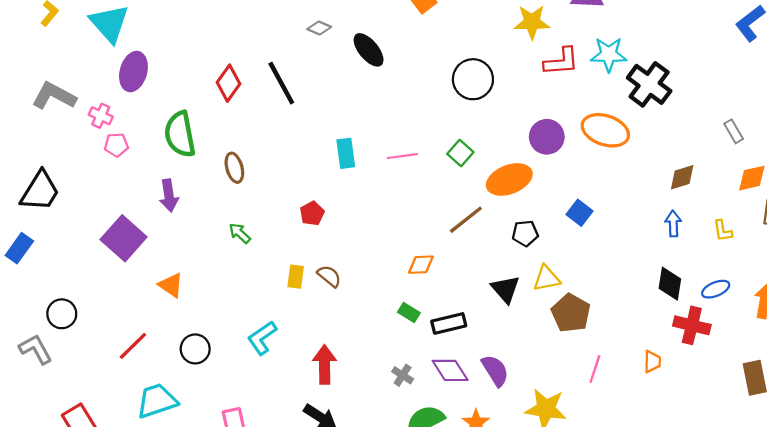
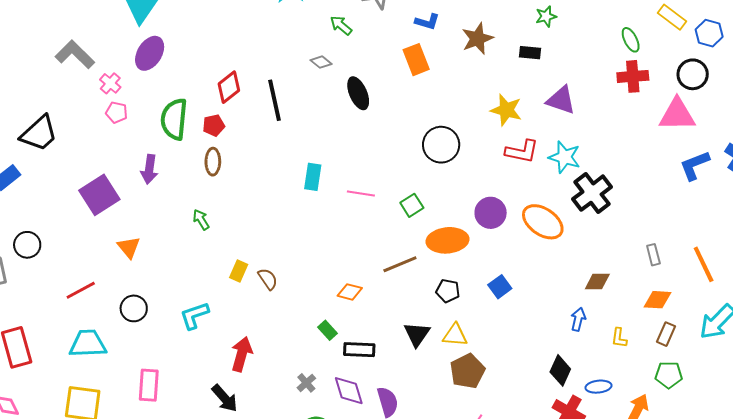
red pentagon: (312, 213) -> (214, 125), moved

